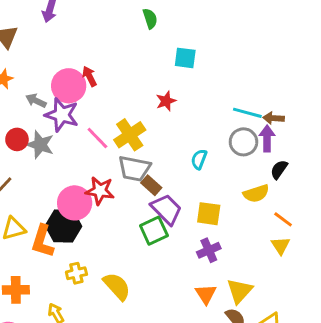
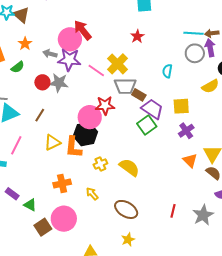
red arrow: (89, 76) -> (83, 30), size x1.5

